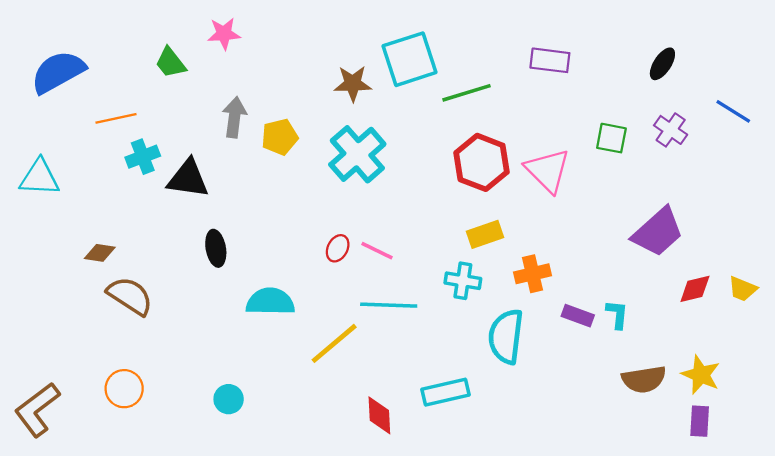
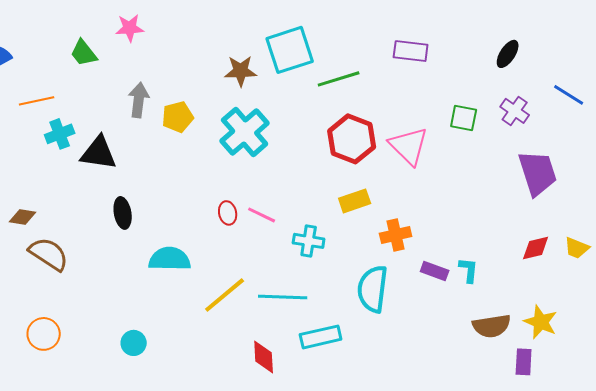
purple trapezoid: (658, 232) -> (538, 173), moved, turned -66
red ellipse: (338, 248) -> (228, 213), turned -40
cyan cross: (463, 281) -> (309, 241), moved
cyan line: (389, 305) -> (283, 297), moved
purple rectangle: (700, 421) -> (524, 362), moved

